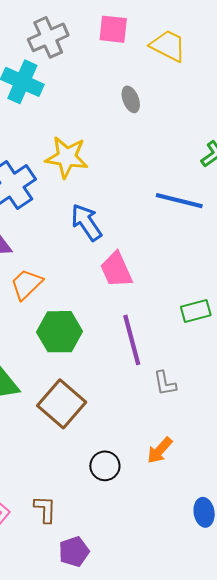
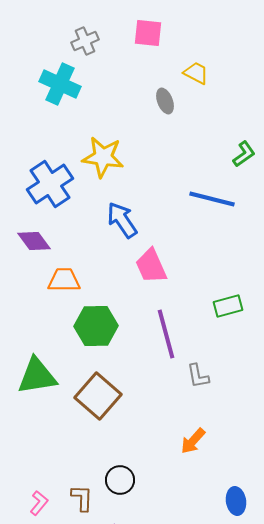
gray cross: (48, 37) -> (85, 41), size x0.7
yellow trapezoid: (168, 46) -> (196, 73), moved, size x0.7
orange trapezoid: (26, 284) -> (64, 280), turned 44
black circle: (105, 466) -> (120, 480), moved

